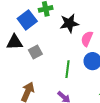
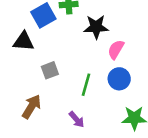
gray square: (35, 52) -> (50, 70), moved

